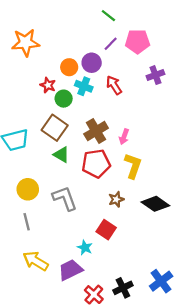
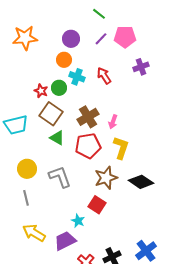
purple circle: (92, 63) -> (71, 39), moved
red star: (48, 85) -> (41, 91), moved
brown star: (116, 199) -> (106, 178), size x1.6

